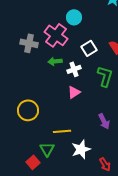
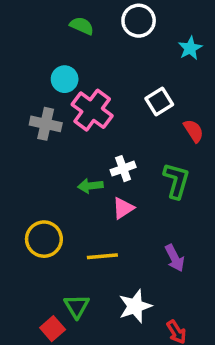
cyan circle: (74, 17) -> (65, 79), moved
white square: (89, 48) -> (159, 101), moved
green arrow: (55, 61) -> (90, 186), moved
yellow line: (62, 131) -> (102, 256), moved

